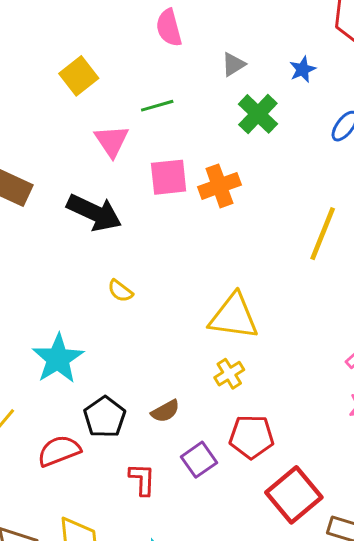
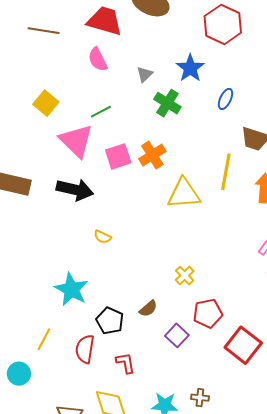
blue star: (303, 69) -> (190, 68), size x1.6
pink triangle: (112, 141) -> (76, 141), size x1.5
yellow triangle: (234, 317) -> (184, 194), moved
red semicircle: (59, 451) -> (85, 349), turned -48
red L-shape: (142, 479) -> (126, 363), moved

